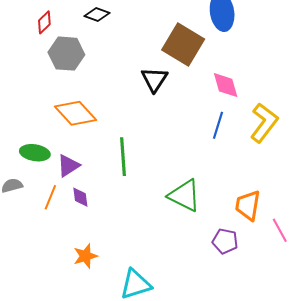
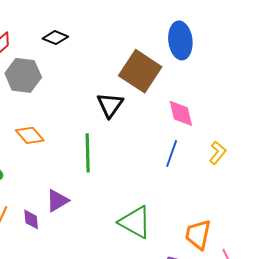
orange diamond: (75, 113) -> (30, 135), size x0.7
yellow L-shape: (264, 123) -> (218, 153), size x0.6
green line: (123, 157) -> (88, 153), moved
purple triangle: (68, 166) -> (57, 201), moved

